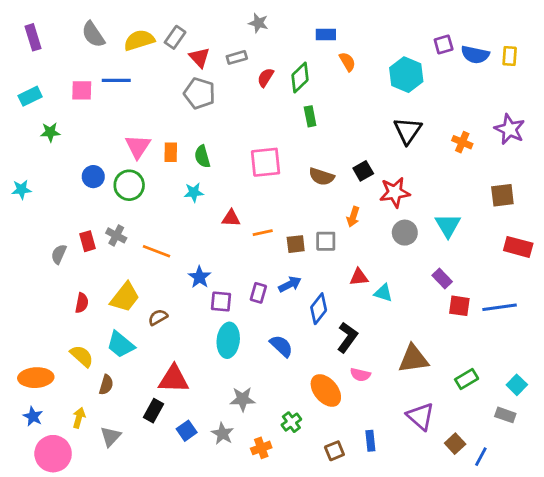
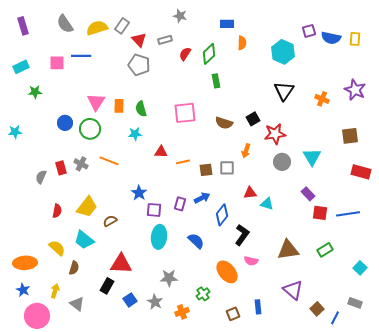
orange semicircle: (347, 62) -> (242, 43), turned 32
orange line: (156, 251) -> (109, 161), moved
green rectangle: (467, 379) -> (325, 250), moved
gray rectangle: (505, 415) -> (355, 303), moved
gray triangle: (110, 436) -> (77, 304), turned -35

